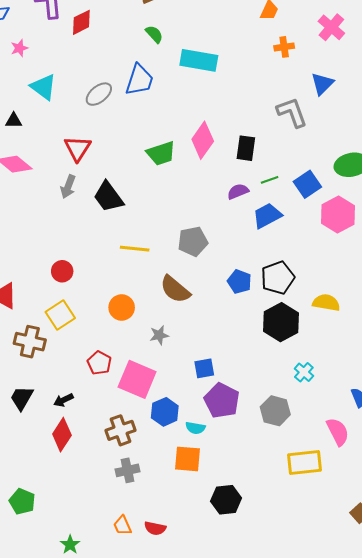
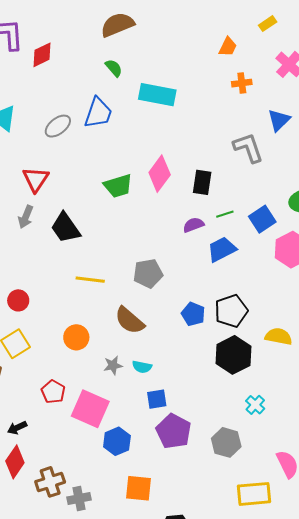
cyan semicircle: (195, 428) -> (142, 367), moved
brown cross: (121, 430) -> (50, 482), moved

